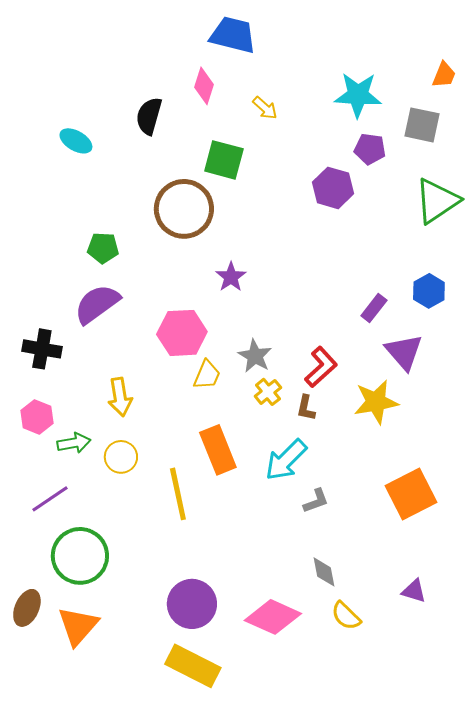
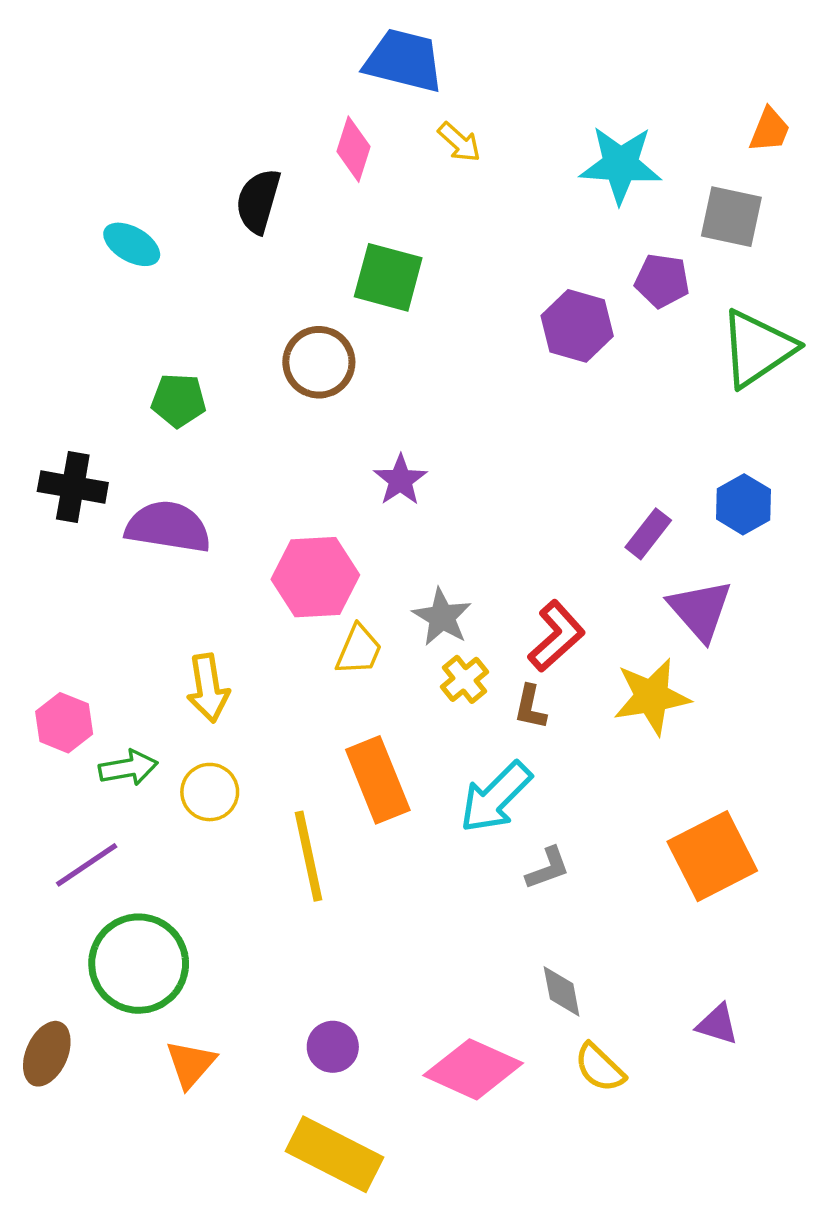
yellow arrow: (265, 108) -> (459, 142), moved
purple pentagon: (370, 149) -> (662, 281), moved
brown circle: (184, 209) -> (319, 362), size x0.7
green pentagon: (103, 248) -> (179, 400), moved
purple semicircle: (97, 304) -> (168, 527), turned 45
black cross: (42, 349) -> (73, 487), moved
purple circle: (192, 604) -> (333, 1047), size x0.6
orange triangle: (78, 626) -> (191, 1064), moved, size x0.7

